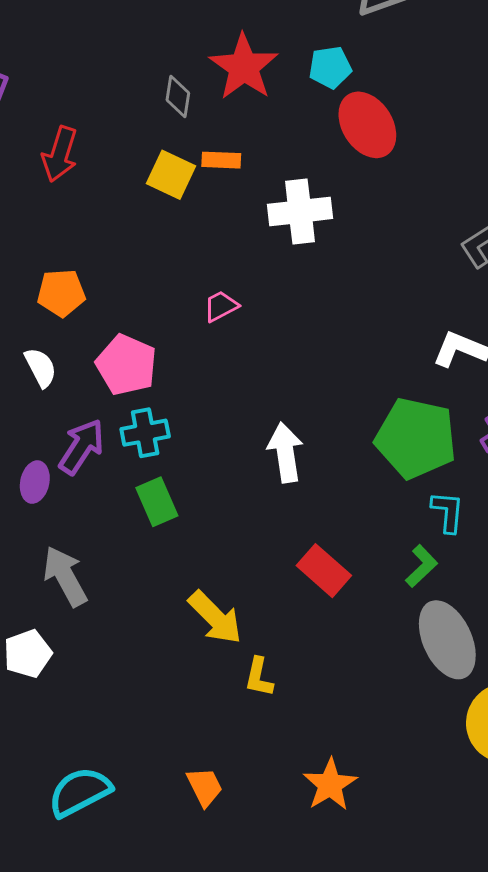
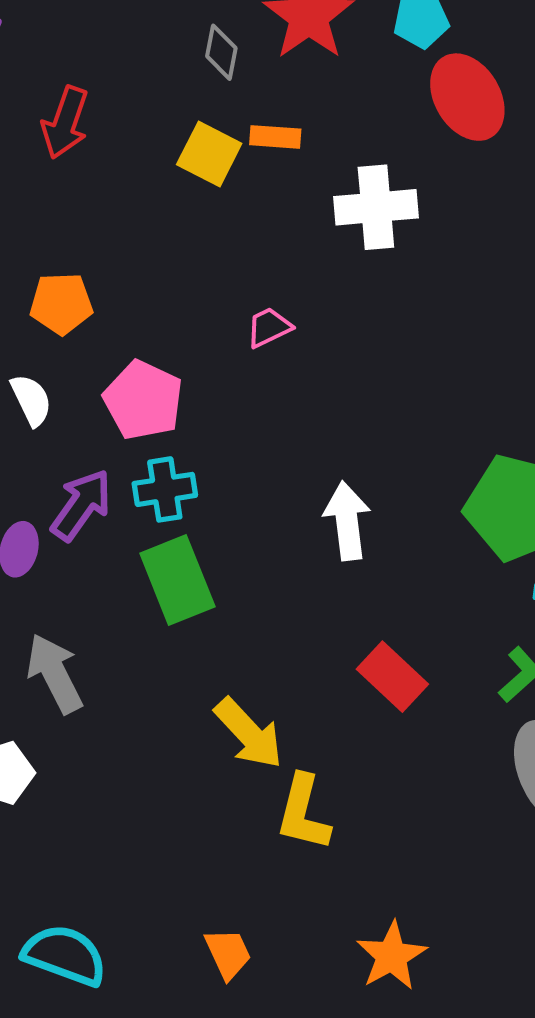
green rectangle: (157, 502) -> (177, 580), size x1.4
yellow L-shape: (259, 677) -> (303, 813), size x1.5
cyan semicircle: (80, 792) -> (65, 955), turned 46

